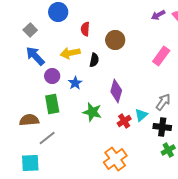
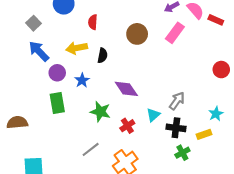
brown circle: (115, 40) -> (137, 34), moved
pink rectangle: (161, 56) -> (175, 33), moved
purple diamond: (116, 91) -> (126, 89), turned -50
brown semicircle: (29, 120) -> (17, 122), moved
red cross: (124, 121) -> (127, 126), moved
gray line: (47, 138) -> (91, 149), moved

